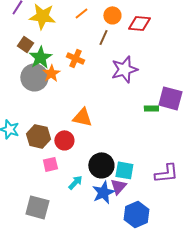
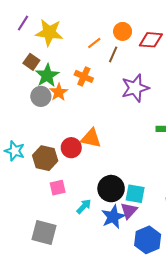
orange line: (81, 13) -> (94, 43), moved
gray circle: (34, 77) -> (41, 96), size x0.7
red circle: (64, 140) -> (71, 148), moved

